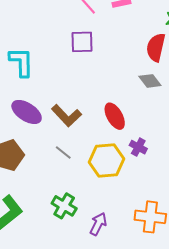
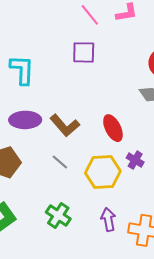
purple ellipse: (27, 112) -> (25, 120), turned -36
purple arrow: (98, 224) -> (108, 220), moved, turned -40

